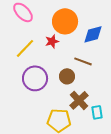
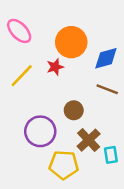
brown line: (83, 61) -> (107, 89), moved
purple circle: (35, 78) -> (40, 131), moved

